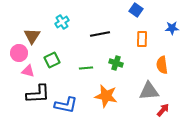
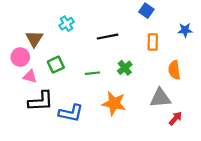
green cross: (116, 63) -> (125, 68), turned 32

